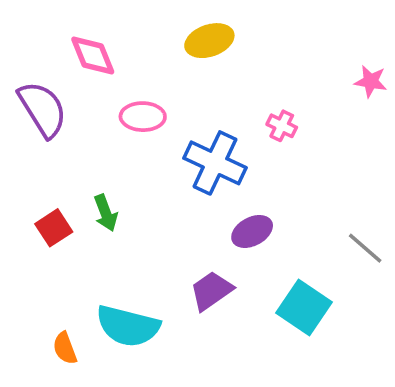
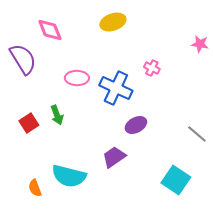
pink ellipse: (143, 117) -> (77, 78), moved
cyan square: (304, 307) -> (176, 180), moved

